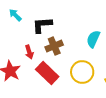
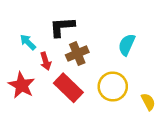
cyan arrow: (15, 15) -> (28, 42), moved

